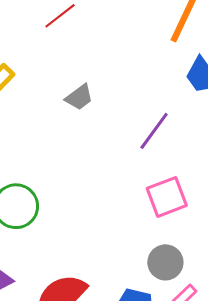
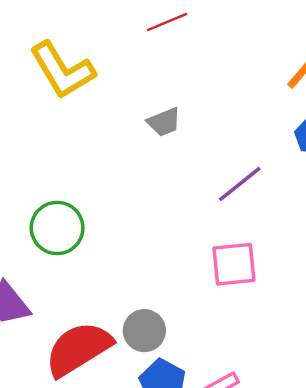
gray circle: (165, 262) -> (144, 331), moved

